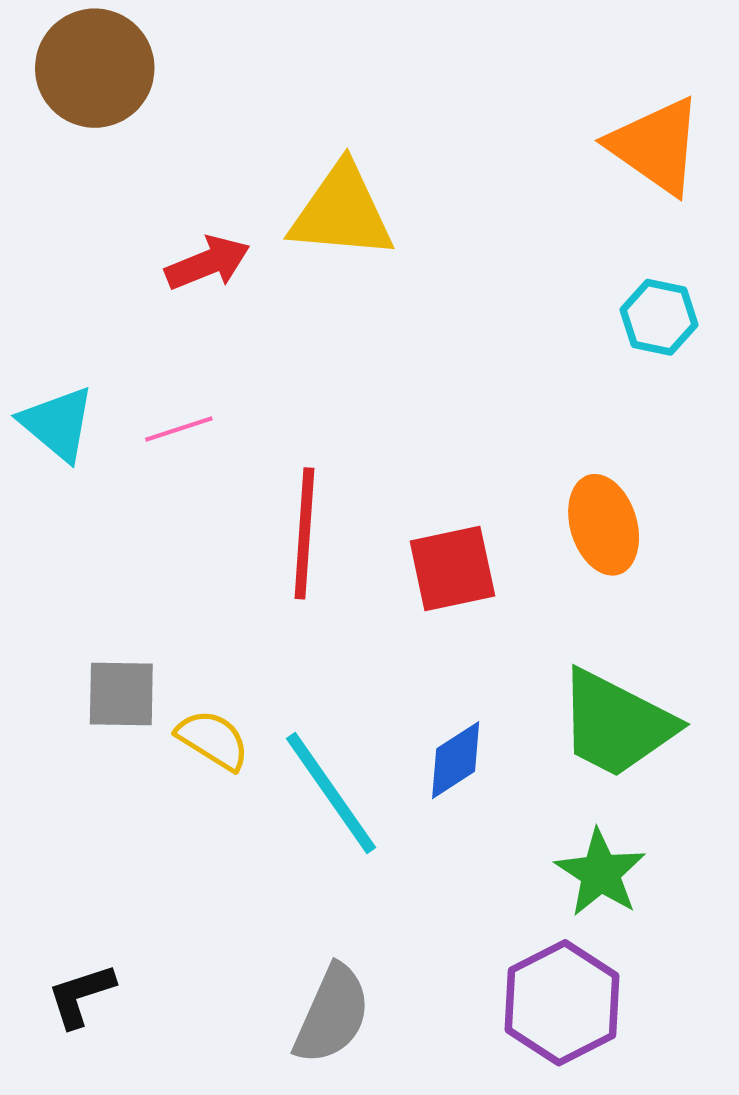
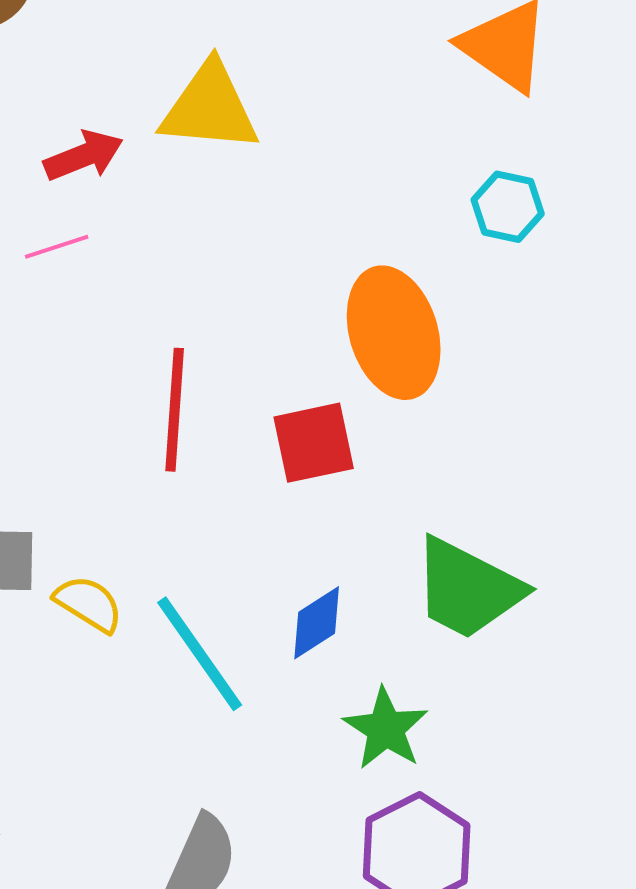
pink line: (179, 429) -> (57, 247), moved
orange ellipse: (604, 525) -> (394, 333), moved, size x1.4
green star: (600, 873) -> (386, 729), moved

